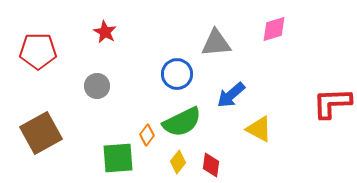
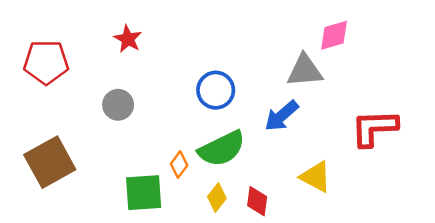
gray triangle: (216, 43) -> (305, 71), moved
red L-shape: (332, 103) -> (374, 128), moved
yellow triangle: (259, 129) -> (316, 177), moved

